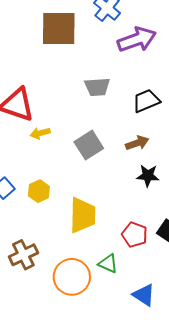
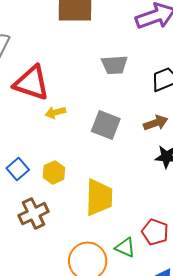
gray square: (89, 145) -> (106, 125), turned -36
red pentagon: (135, 235) -> (155, 232), moved
brown cross: (23, 255) -> (34, 214), moved

